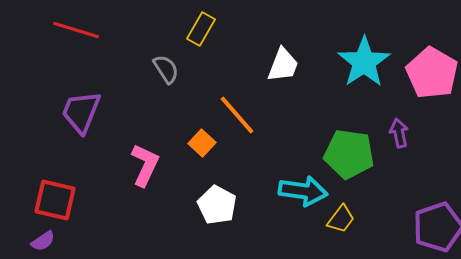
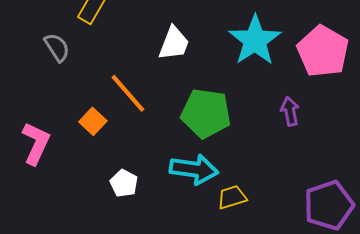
green pentagon: (349, 154) -> (206, 113), moved
white pentagon: (217, 205) -> (124, 183), moved, size x0.7
yellow trapezoid: (341, 219) -> (232, 197), turned -144

